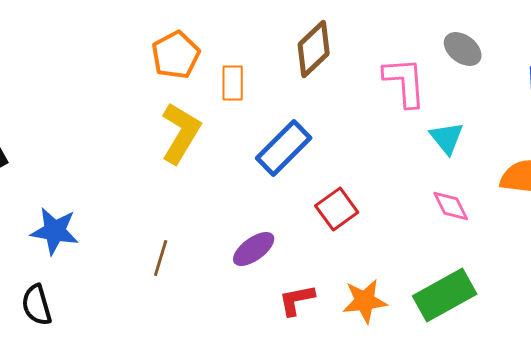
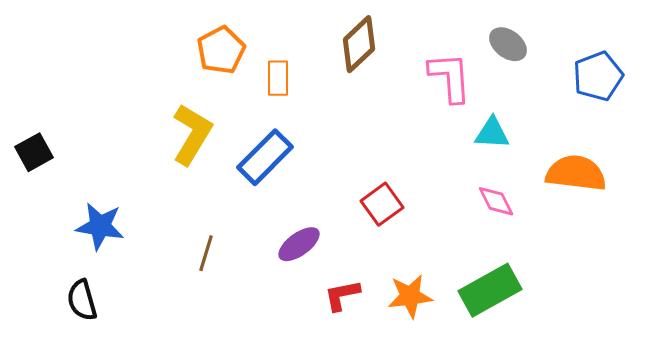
yellow L-shape: (181, 133) -> (192, 134), moved
cyan triangle: (447, 138) -> (492, 133), turned -48
blue rectangle: (284, 148) -> (265, 157), moved

